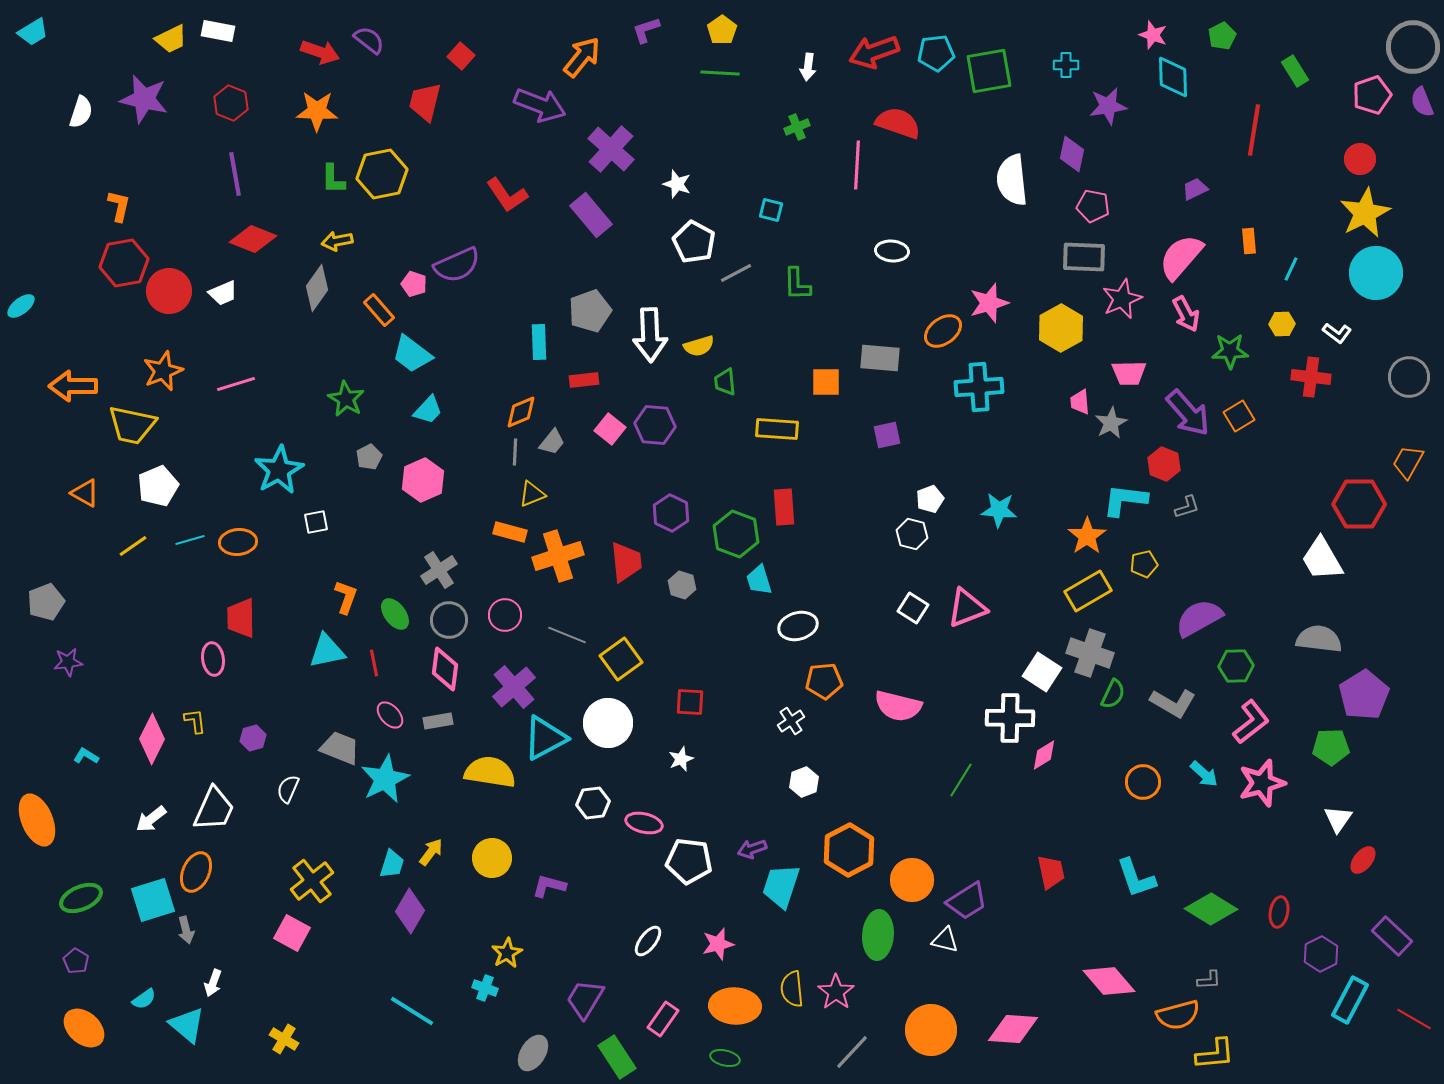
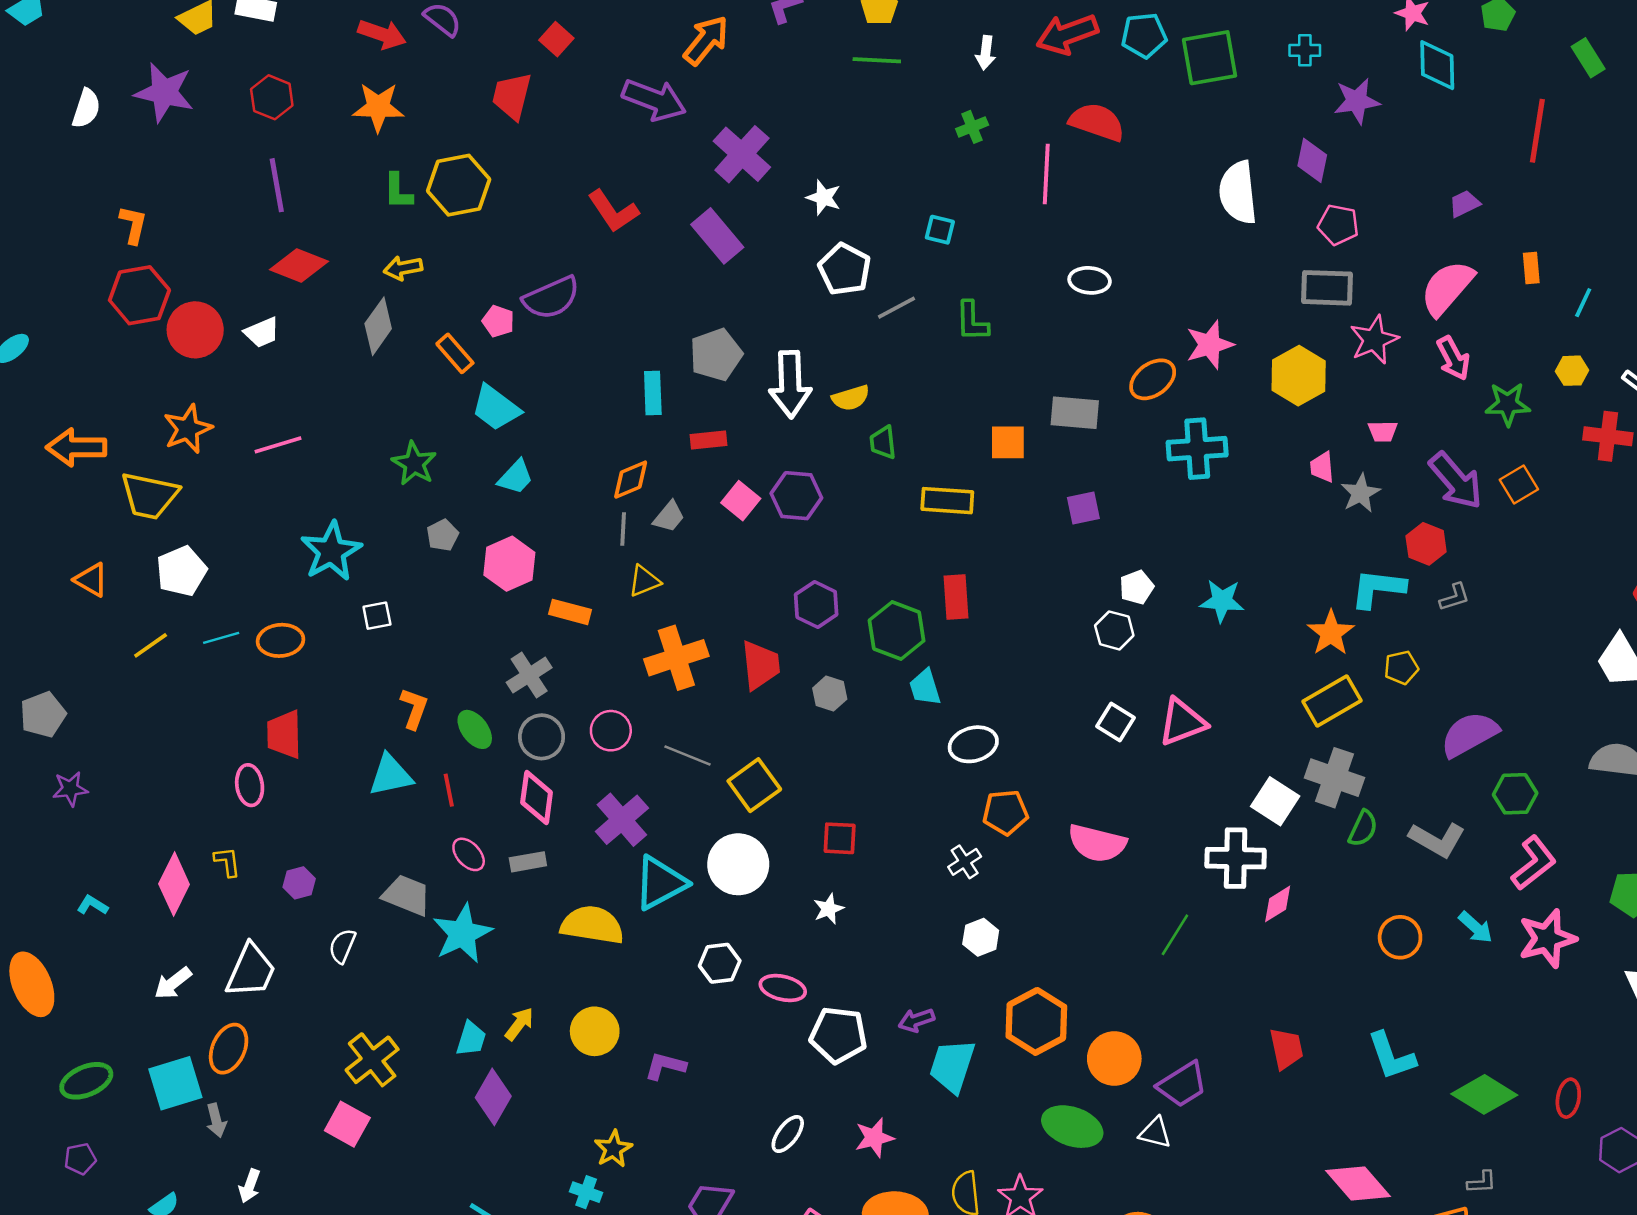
pink trapezoid: (1129, 373) -> (1383, 431), size x0.7
orange rectangle: (510, 532) -> (570, 612), moved
green ellipse: (878, 935) -> (1072, 1127), turned -75
purple pentagon: (76, 961) -> (80, 1159), turned 30

